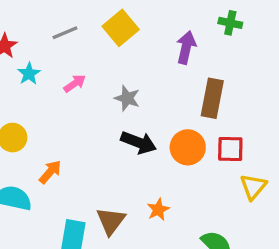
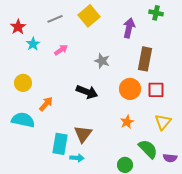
gray star: (127, 98) -> (102, 61), moved
black arrow: (139, 142) -> (87, 92), moved
yellow triangle: (253, 187) -> (163, 122), moved
orange star: (158, 210) -> (127, 122), moved

